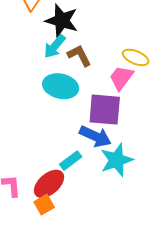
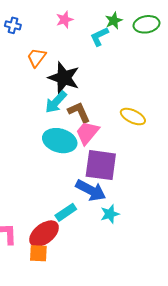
pink trapezoid: (121, 78) -> (87, 133), moved
cyan star: (117, 160) -> (110, 214), size x0.6
orange square: (44, 205) -> (38, 253), turned 30

